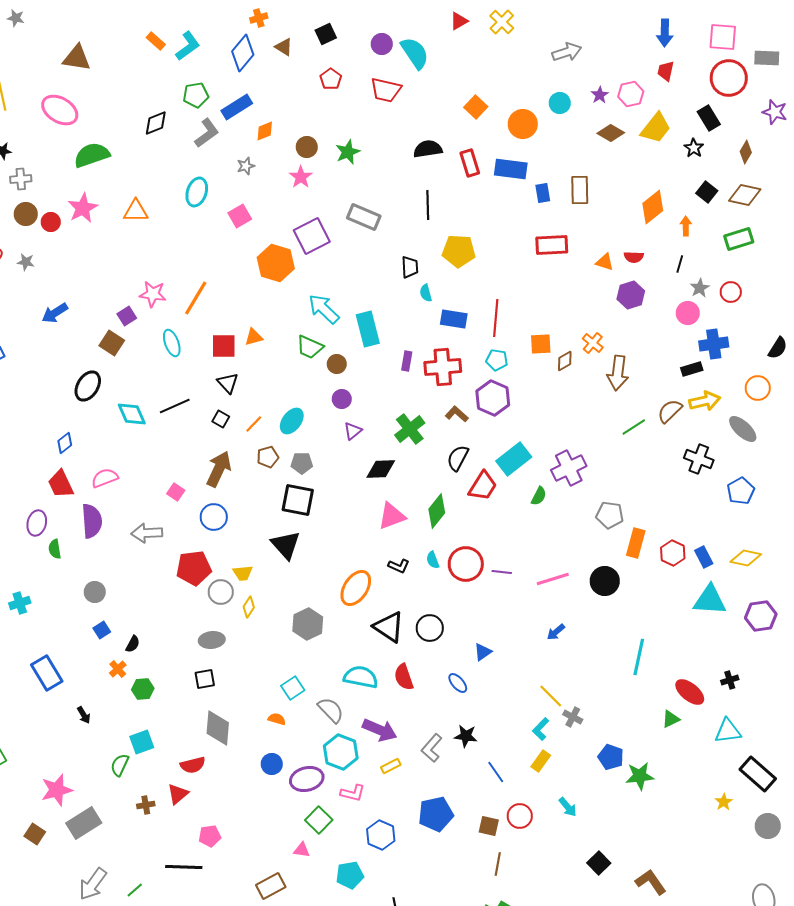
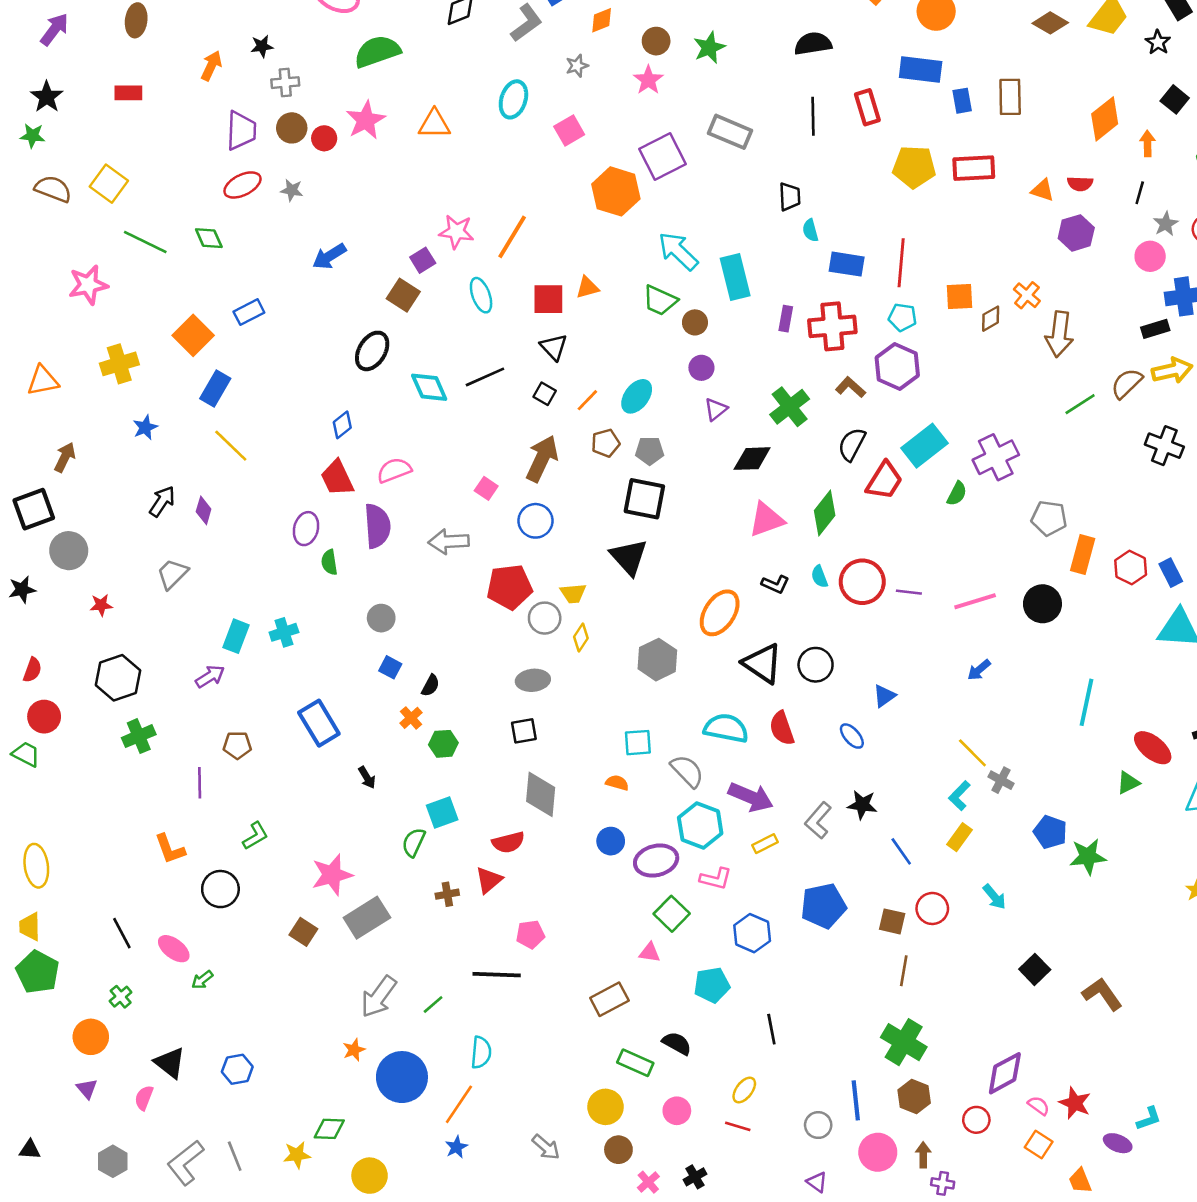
red rectangle: (470, 163) -> (867, 107), moved
yellow pentagon: (459, 251) -> (914, 167), moved
blue square: (102, 630) -> (390, 667), turned -30
cyan square: (293, 688) -> (638, 743), turned 30

